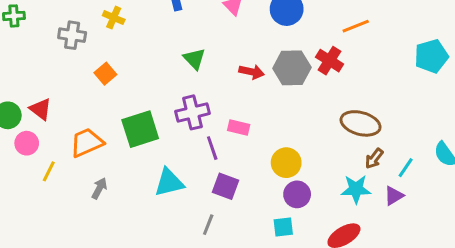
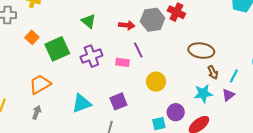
green square: (140, 129) -> (57, 49), moved
orange trapezoid: (87, 143) -> (40, 84), moved
purple line: (212, 148) -> (138, 50), moved
brown arrow: (374, 159) -> (213, 72), turned -56
purple square: (226, 186) -> (118, 101), turned -36
purple circle: (297, 194) -> (176, 112), moved

